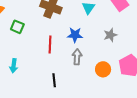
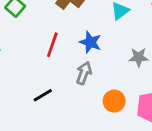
black line: (54, 80) -> (43, 95), turned 48

